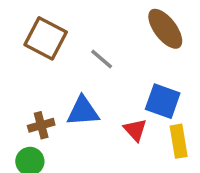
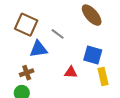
blue triangle: (83, 111) -> (38, 49), moved
red triangle: (135, 130) -> (71, 72), moved, turned -40

